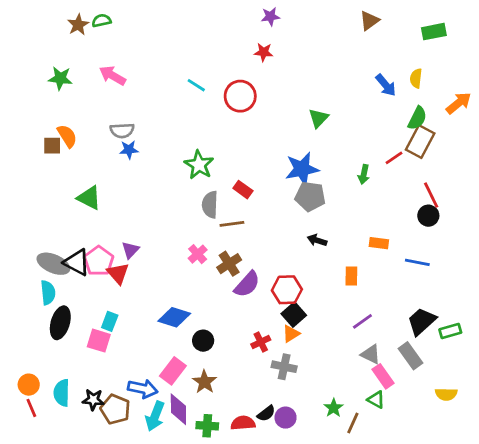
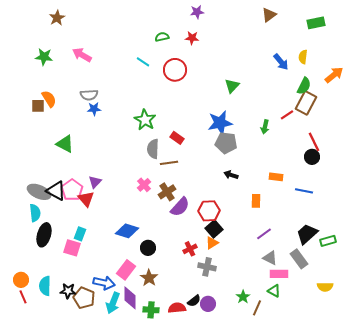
green semicircle: (101, 21) -> (162, 37), moved
pink rectangle: (383, 376) -> (279, 274), turned -54

